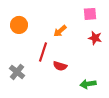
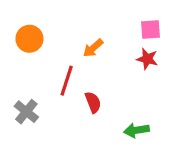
pink square: (90, 14) -> (150, 29), moved
red semicircle: (60, 66) -> (93, 102), turned -128

